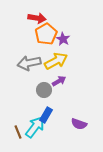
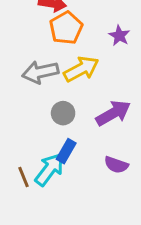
purple star: (63, 39) -> (119, 36), moved
purple arrow: (59, 81) -> (113, 113), moved, size x1.6

